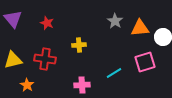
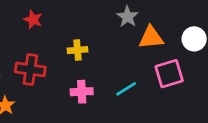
orange triangle: (140, 28) -> (151, 38), moved
pink cross: (82, 85) -> (82, 92), moved

